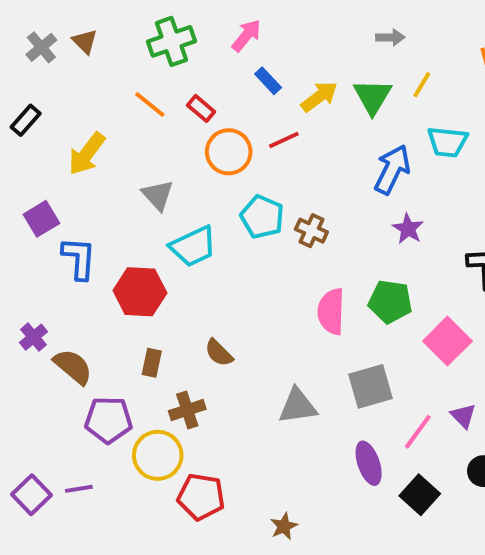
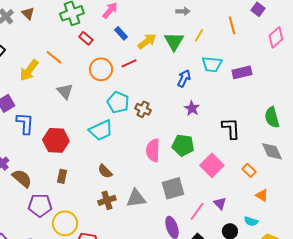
orange line: (150, 104) -> (54, 57), moved
red rectangle: (201, 108) -> (86, 38), moved
blue arrow: (392, 170) -> (184, 78), size x0.7
cyan trapezoid: (193, 246) -> (101, 130), moved
brown semicircle: (219, 353) -> (105, 171), moved
brown cross: (187, 410) -> (107, 200), moved

